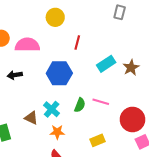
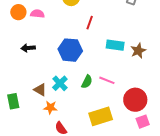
pink semicircle: (27, 45) -> (37, 14), moved, size x0.6
cyan rectangle: (106, 64) -> (115, 45), turned 36
orange star: (57, 132) -> (50, 107), moved
yellow rectangle: (98, 140) -> (101, 116), size x1.6

